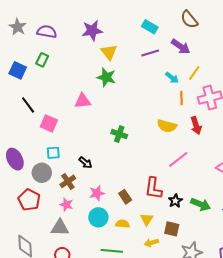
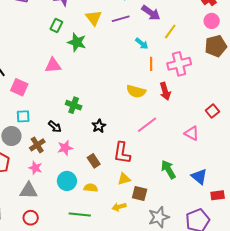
yellow triangle: (109, 52) -> (94, 18), moved
green rectangle: (42, 60) -> (56, 25), moved
yellow line: (194, 73) -> (170, 31), moved
green cross: (119, 134) -> (74, 105), moved
pink star: (97, 193) -> (65, 148), moved
black star: (175, 201) -> (99, 126), moved
green arrow: (201, 204) -> (168, 169), turned -144
yellow triangle: (147, 219) -> (124, 179), moved, turned 40

